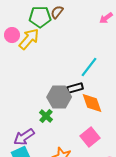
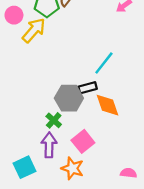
pink circle: (12, 35) -> (14, 15), moved
purple arrow: (24, 137) -> (49, 145), moved, turned 125
pink square: (90, 137) -> (83, 141), moved

